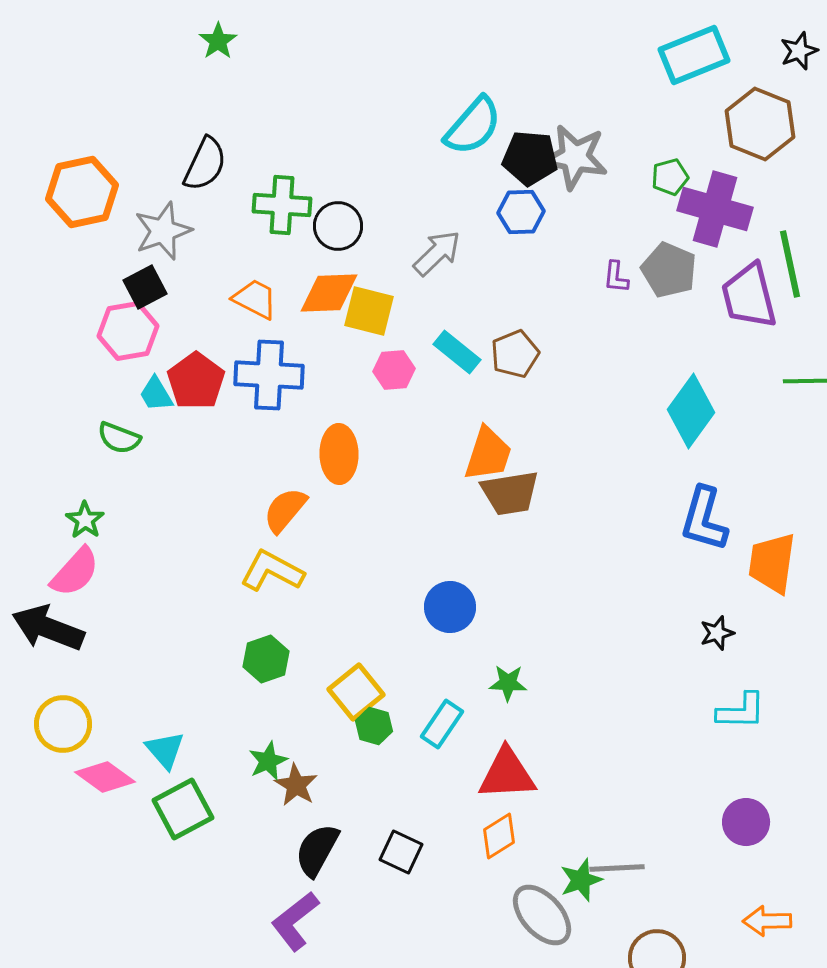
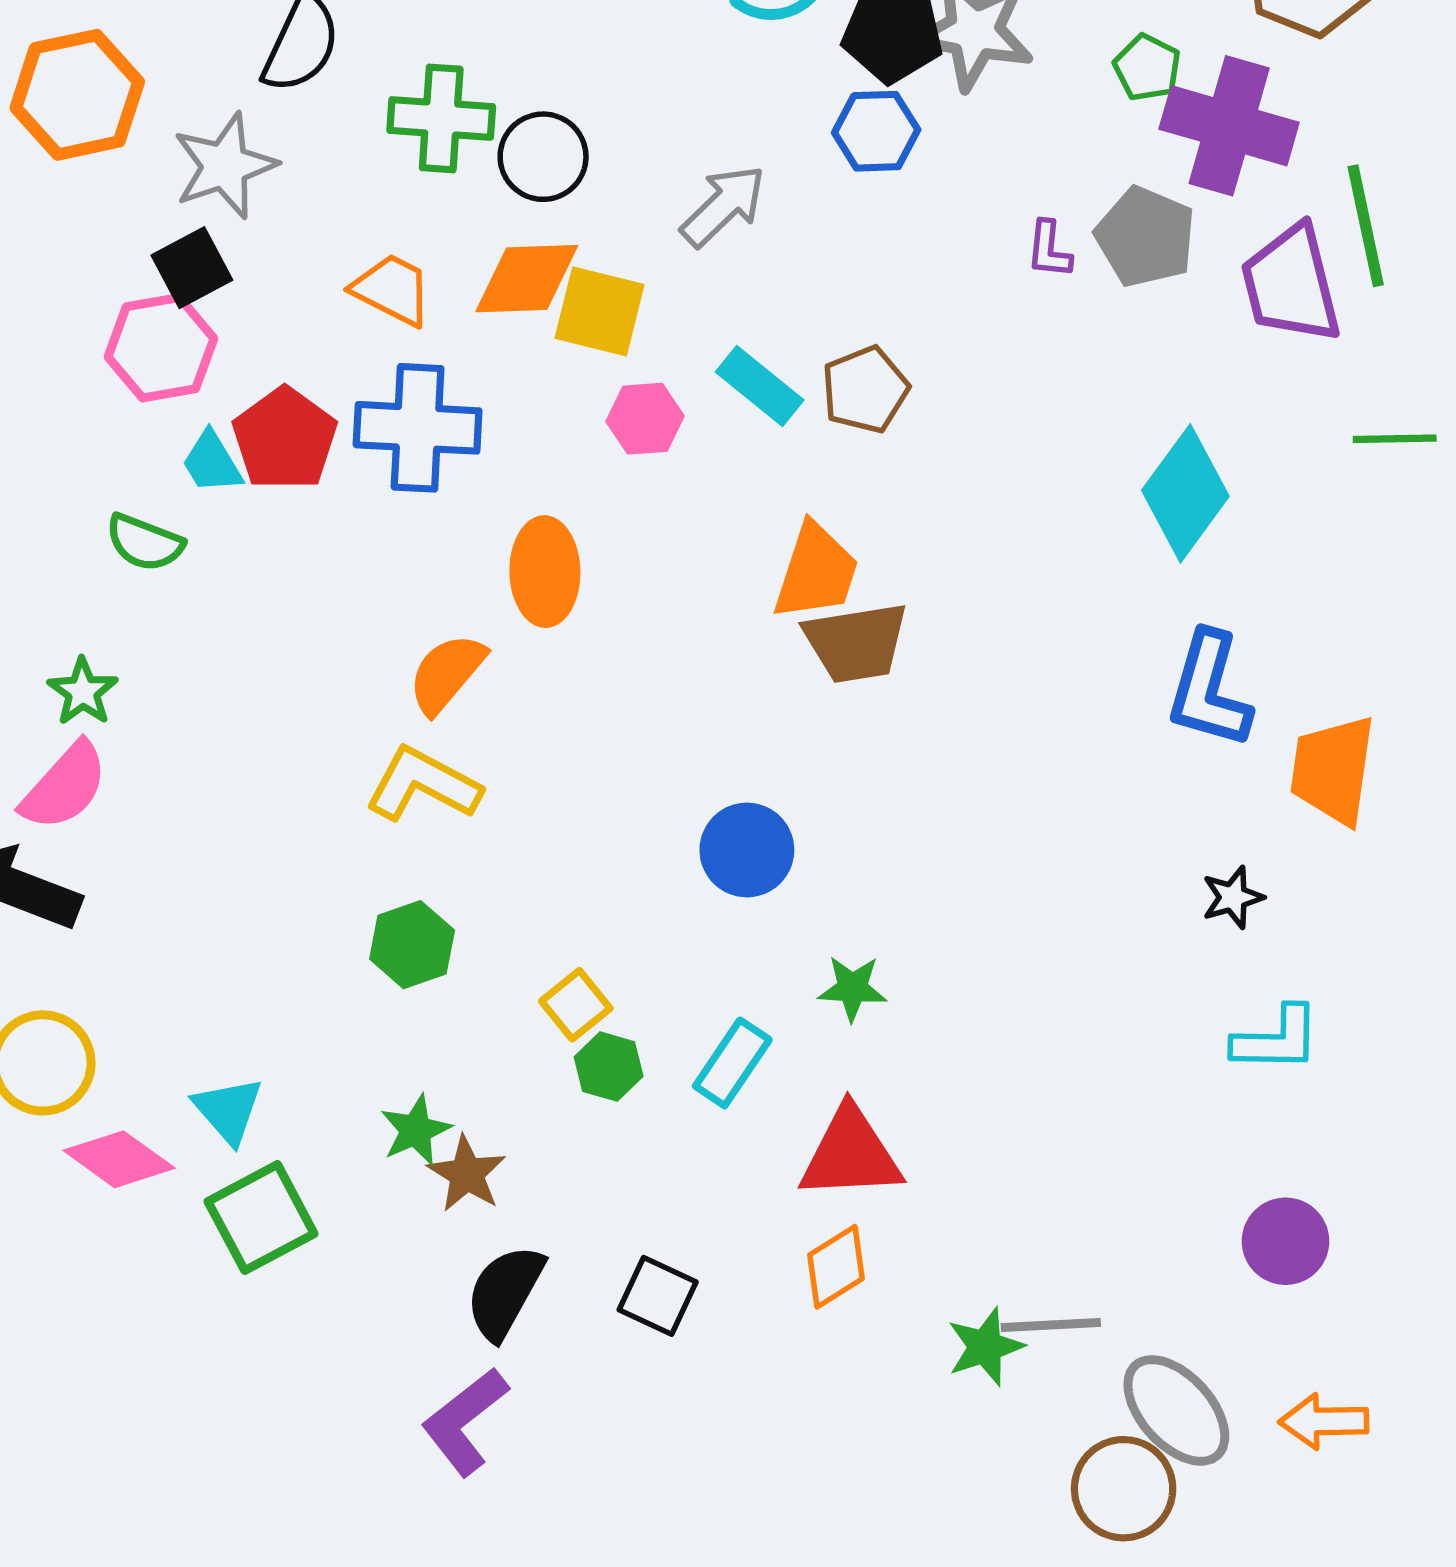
green pentagon: (670, 177) -> (1147, 68), turned -30
yellow square: (356, 692) -> (576, 1005), size x0.7
gray ellipse: (542, 915) -> (1176, 1410), moved

